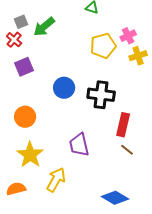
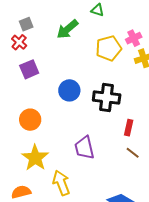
green arrow: (44, 27) -> (67, 29), moved
red rectangle: (123, 125) -> (129, 128), size x0.7
yellow arrow: (56, 180) -> (61, 183), turned -50

